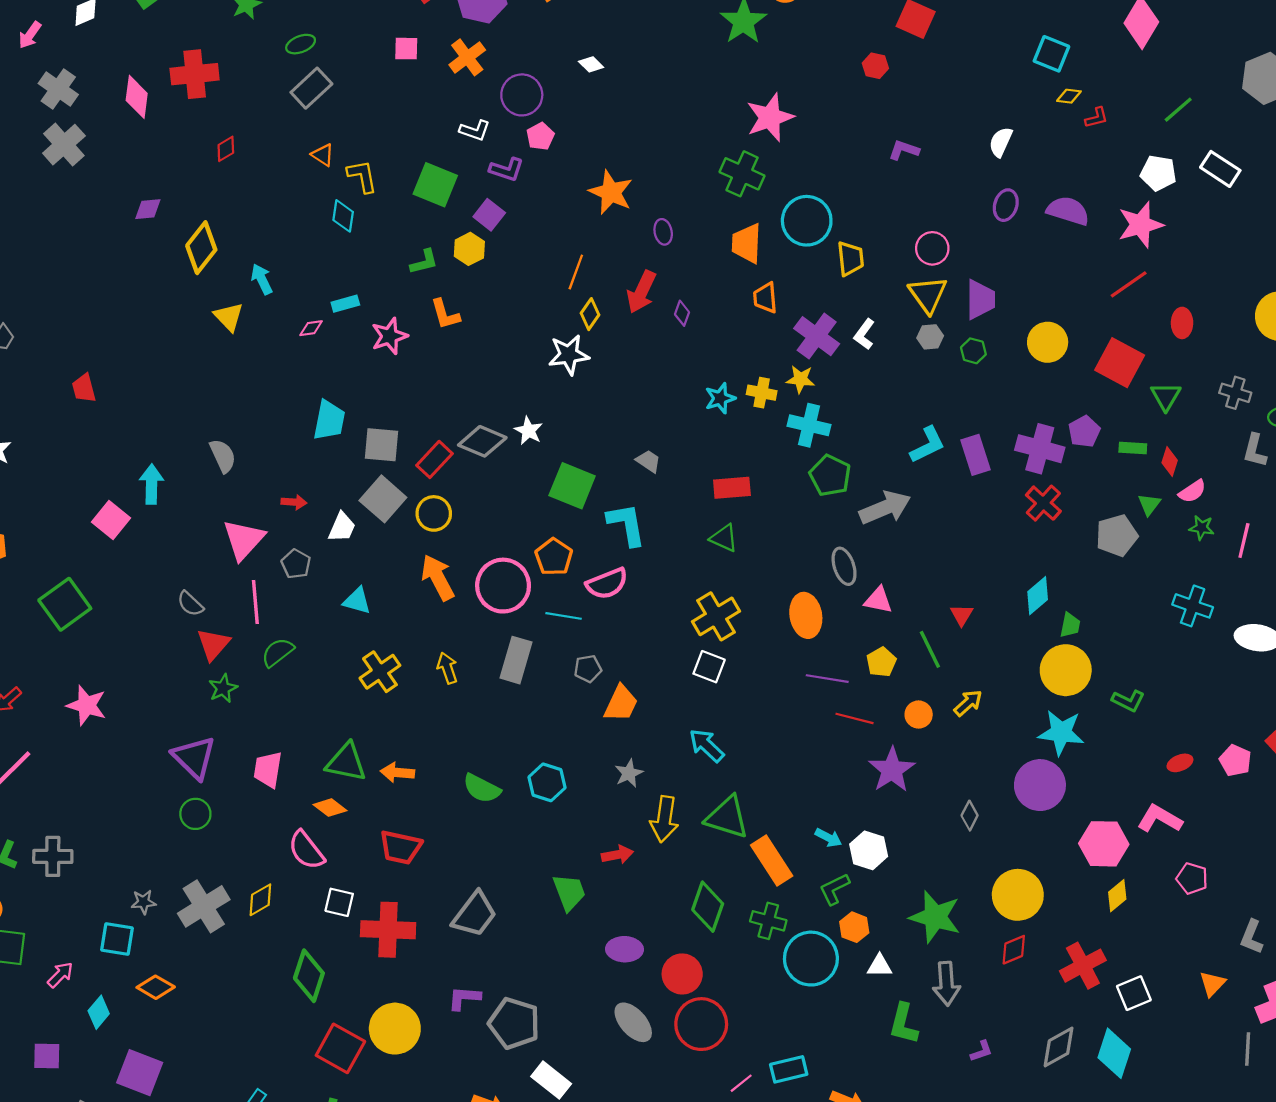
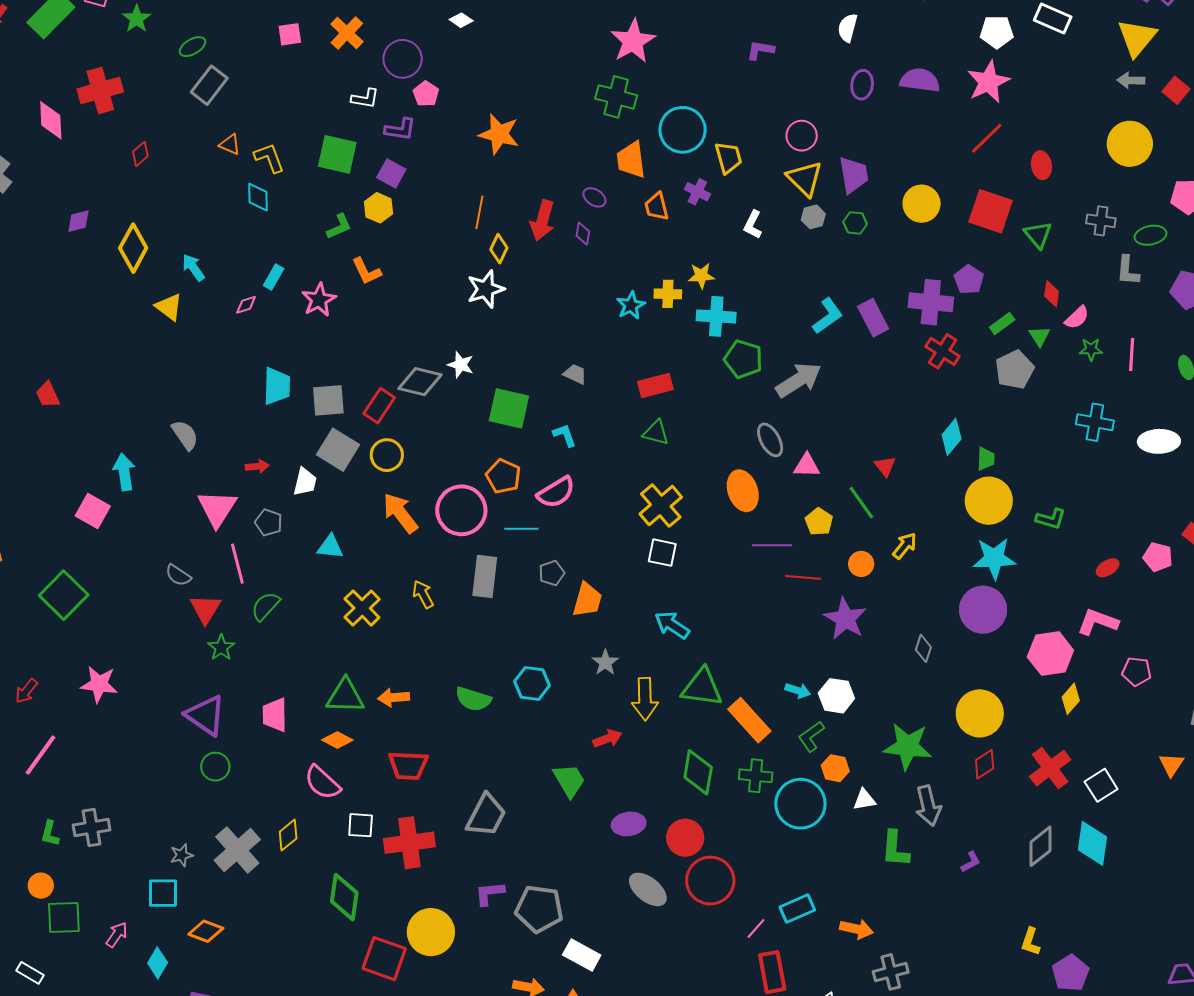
purple ellipse: (663, 232) -> (594, 197), moved, turned -35
cyan rectangle: (345, 304) -> (274, 277), turned -35
purple cross: (817, 336) -> (697, 192), moved, size x0.6
green rectangle: (1133, 448) -> (1002, 324), moved, turned -30
cyan L-shape: (627, 524) -> (565, 435), size x0.6

